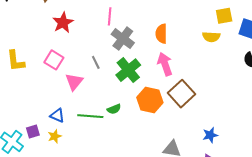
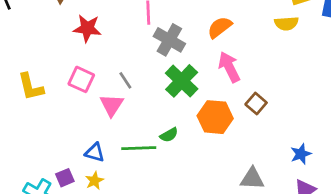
red star: (63, 23) -> (87, 28), turned -30
orange semicircle: (161, 34) -> (220, 27), turned 60
gray line: (96, 62) -> (125, 80), moved
brown square: (182, 94) -> (256, 103), size x0.6

